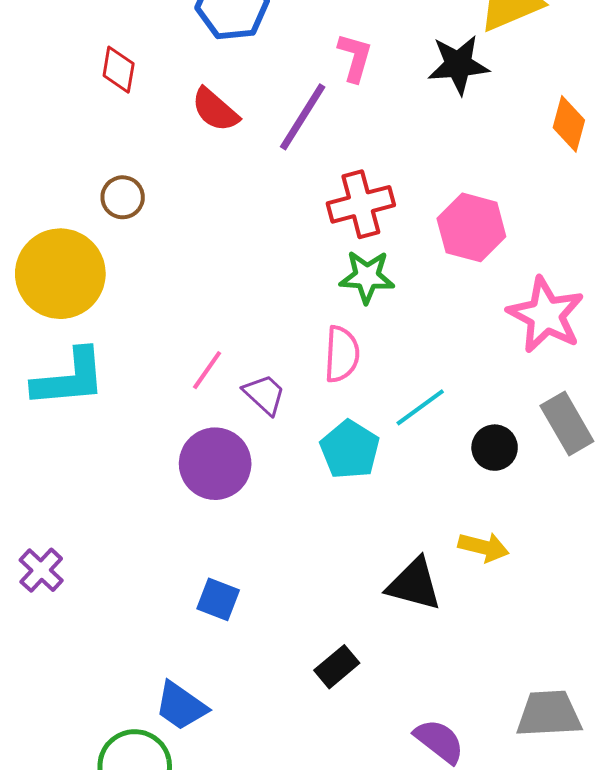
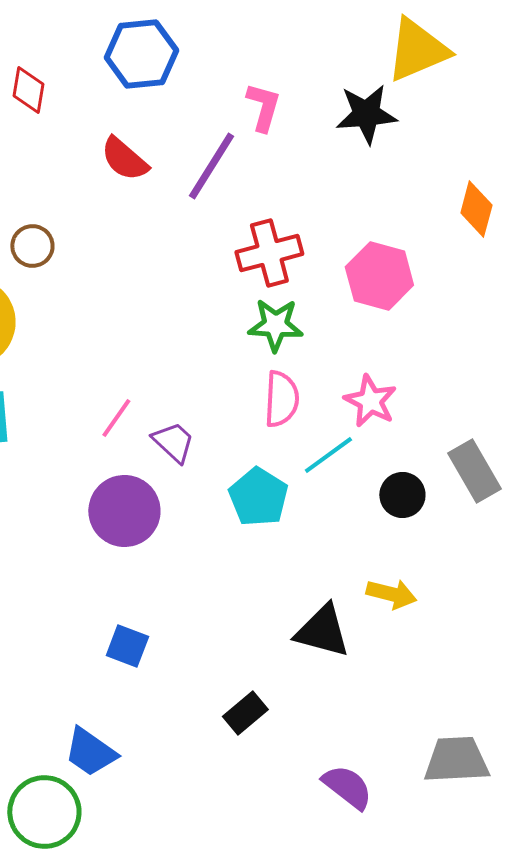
red diamond: (119, 70) -> (28, 90), moved
orange diamond: (569, 124) -> (476, 209), moved
pink star: (546, 315) -> (370, 401), moved, size x0.7
pink semicircle: (342, 354) -> (281, 399), moved

